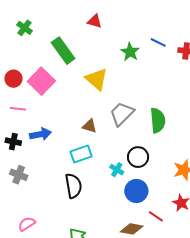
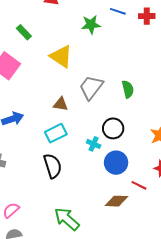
green rectangle: (63, 51) -> (24, 32), size x0.6
green star: (130, 52) -> (91, 25), turned -30
green semicircle: (158, 120) -> (128, 89), size x0.7

